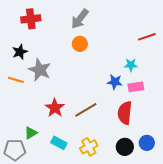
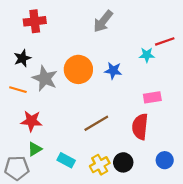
gray arrow: (80, 19) -> (103, 21), moved
orange circle: (80, 44) -> (78, 69), moved, size x1.6
cyan star: (131, 65) -> (147, 55), moved
blue star: (115, 82) -> (113, 71), moved
red star: (55, 108) -> (31, 121), moved, turned -30
black circle: (125, 147) -> (123, 162), moved

